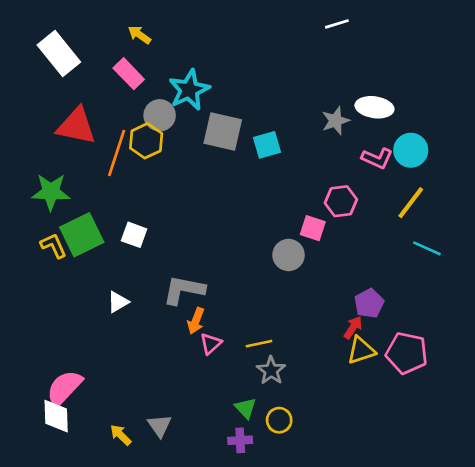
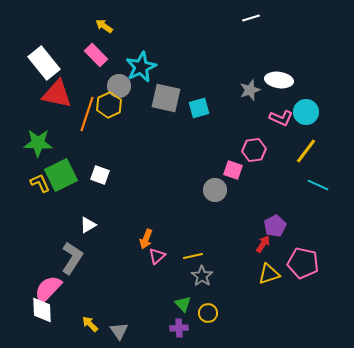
white rectangle: (59, 54) -> (44, 63), moved
gray L-shape: (184, 290) -> (72, 258), moved, turned 112
yellow triangle: (361, 350) -> (269, 274), moved
gray triangle: (160, 426) -> (119, 331), moved

